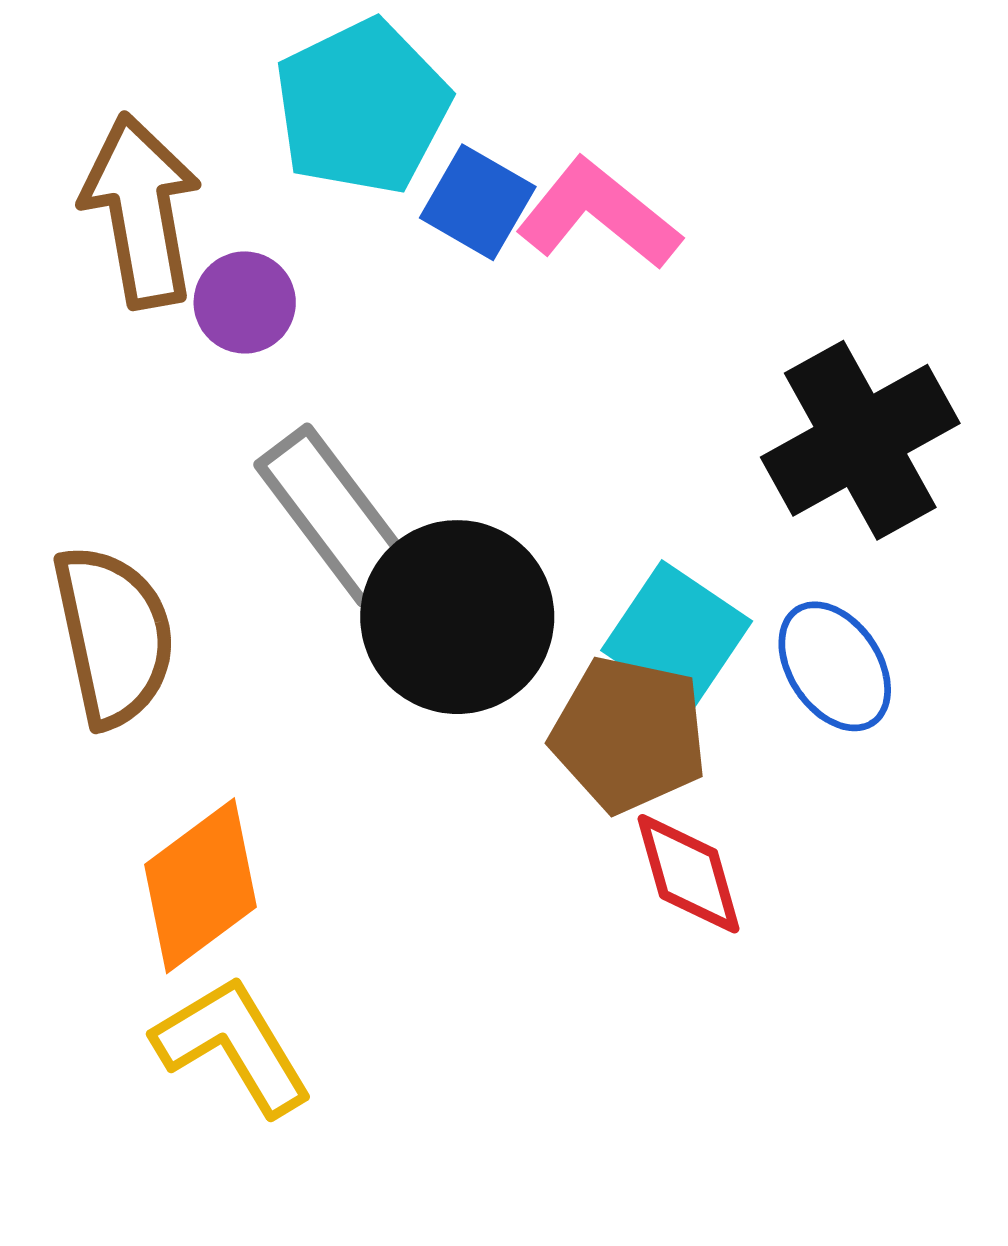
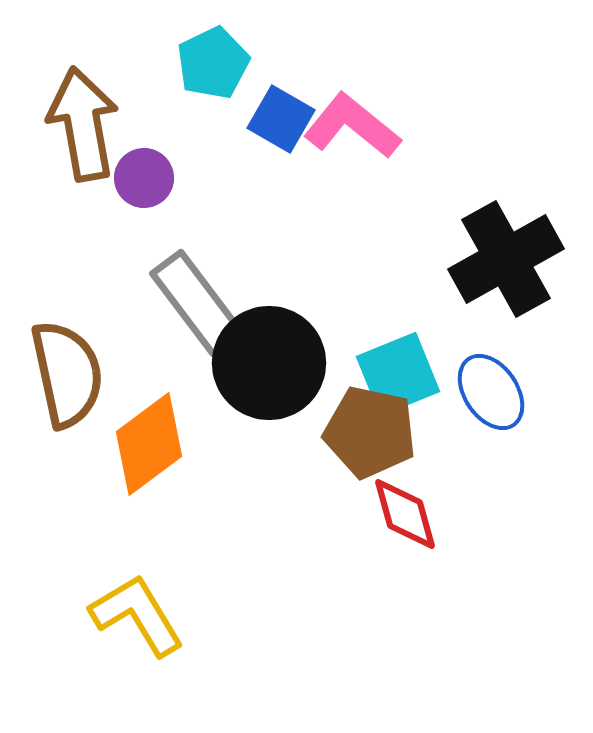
cyan pentagon: (362, 107) -> (213, 63), size x0.7
cyan square: (677, 636) -> (398, 374), turned 34
orange diamond: (200, 886) -> (149, 444), moved

